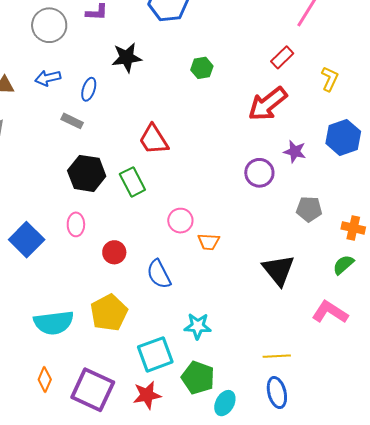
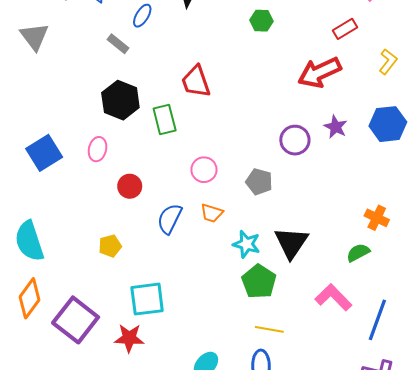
gray pentagon: (309, 209) -> (259, 182), moved
orange trapezoid: (209, 242) -> (212, 213), moved
blue semicircle: (159, 274) -> (170, 219), turned 40
yellow pentagon: (109, 313) -> (110, 246), size x0.6
cyan semicircle: (54, 323) -> (29, 241), moved, turned 66
cyan star: (198, 326) -> (246, 244), moved
green pentagon: (198, 378) -> (259, 282), moved
orange diamond: (45, 380) -> (30, 298), size x1.5

